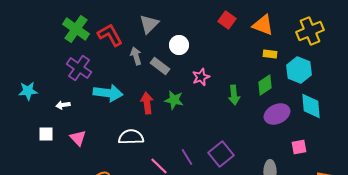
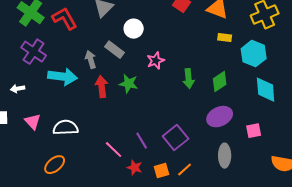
gray arrow: (136, 56) -> (91, 60), moved
green diamond: (265, 85) -> (220, 82), moved
purple ellipse: (277, 114) -> (220, 117), moved
white semicircle: (131, 137) -> (66, 128), moved

